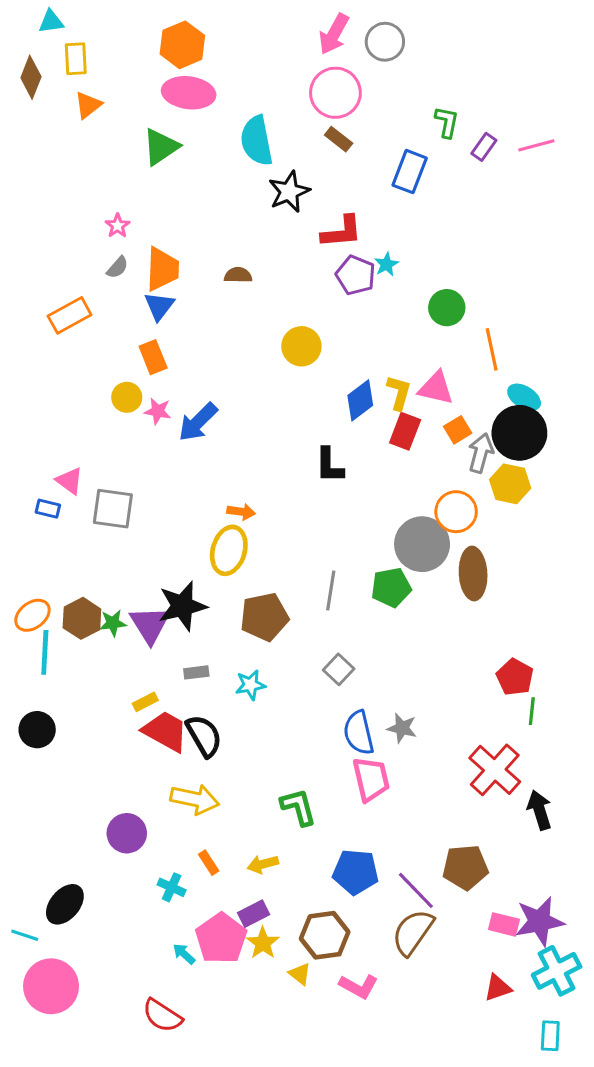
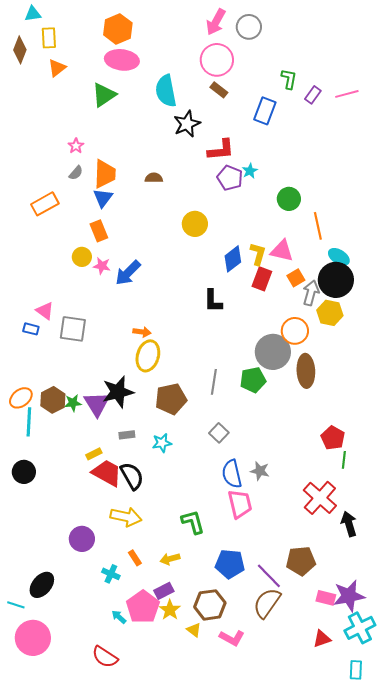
orange arrow: (241, 512) -> (142, 332), moved

